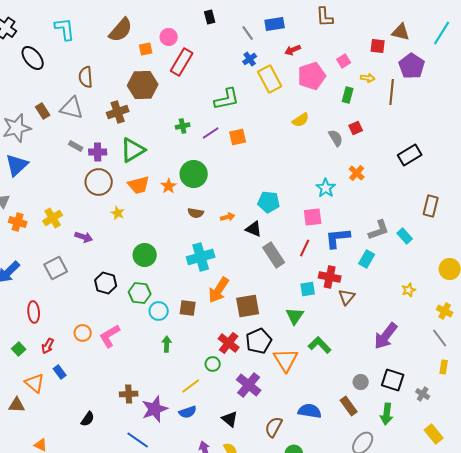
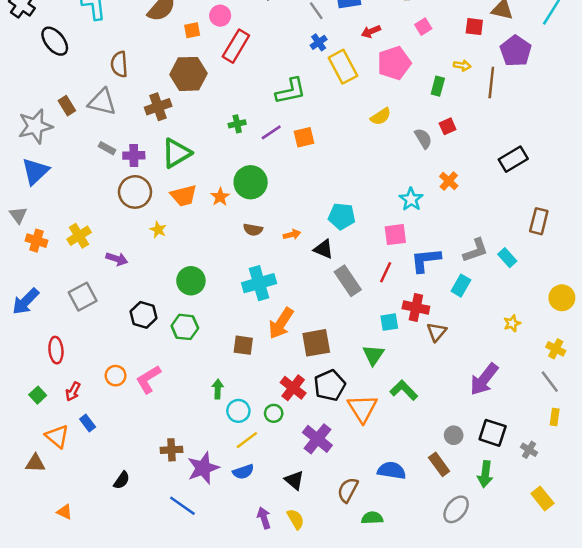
pink square: (344, 61) -> (423, 27), moved
cyan circle: (159, 311) -> (238, 411), moved

